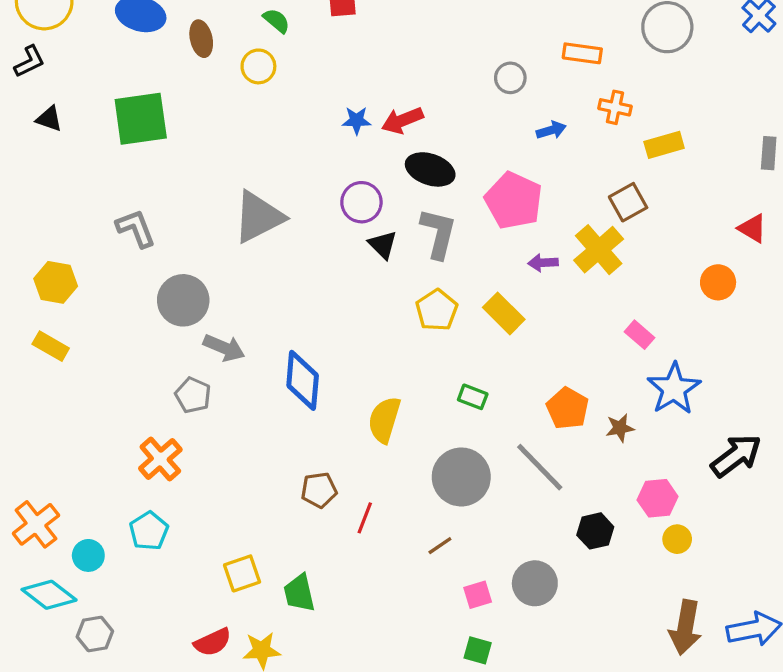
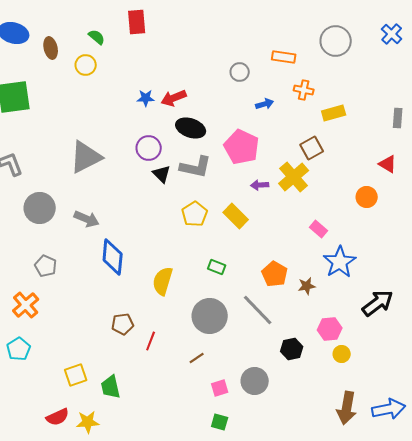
gray L-shape: (438, 233) -> (196, 167), turned 88
gray arrow: (224, 348) -> (87, 219), moved

